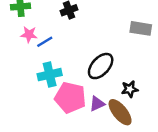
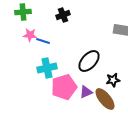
blue line: (45, 42) -> (43, 41), turned 48
pink pentagon: (70, 98) -> (64, 87), turned -30

